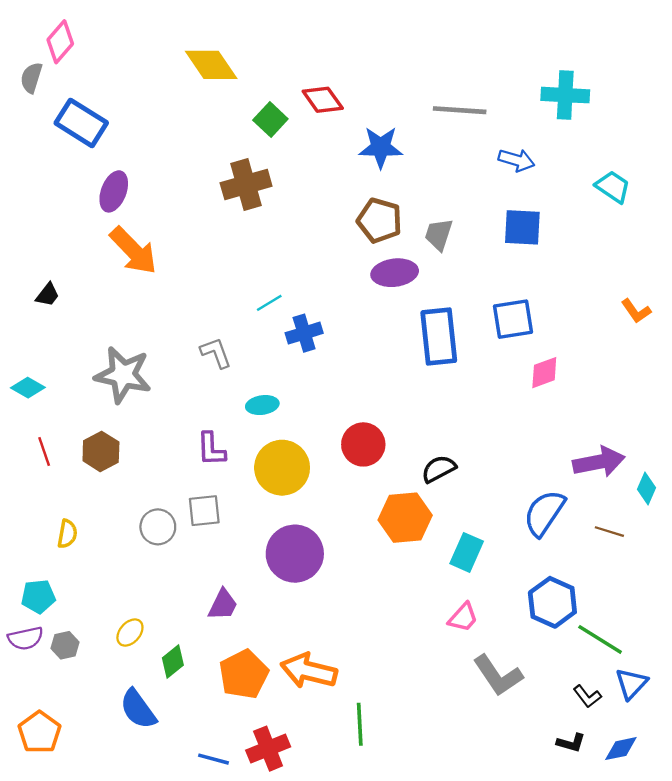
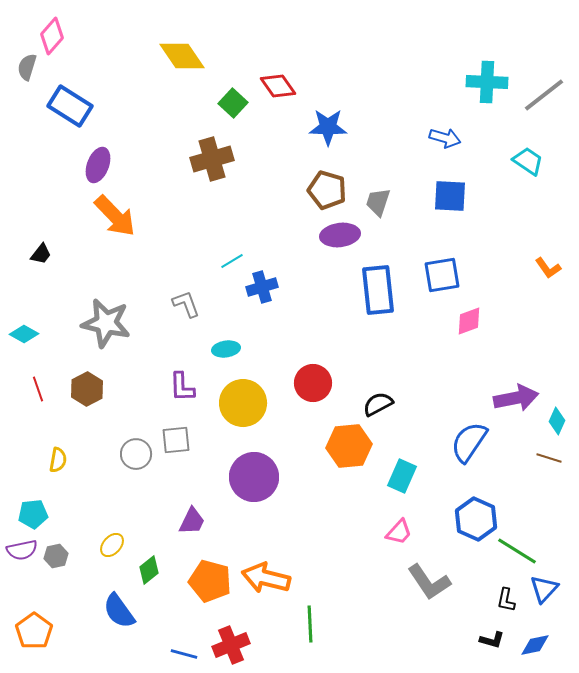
gray line: (460, 110) -> (544, 95), moved, turned -42
brown line: (609, 532) -> (549, 458), moved
orange pentagon: (244, 674) -> (210, 581), turned -30
black L-shape: (587, 696) -> (506, 600), turned 50

